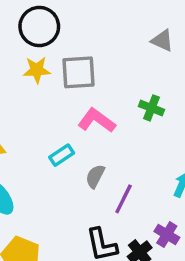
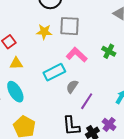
yellow star: (37, 70) -> (44, 32), moved
cyan rectangle: (62, 155) -> (54, 72), size x1.5

